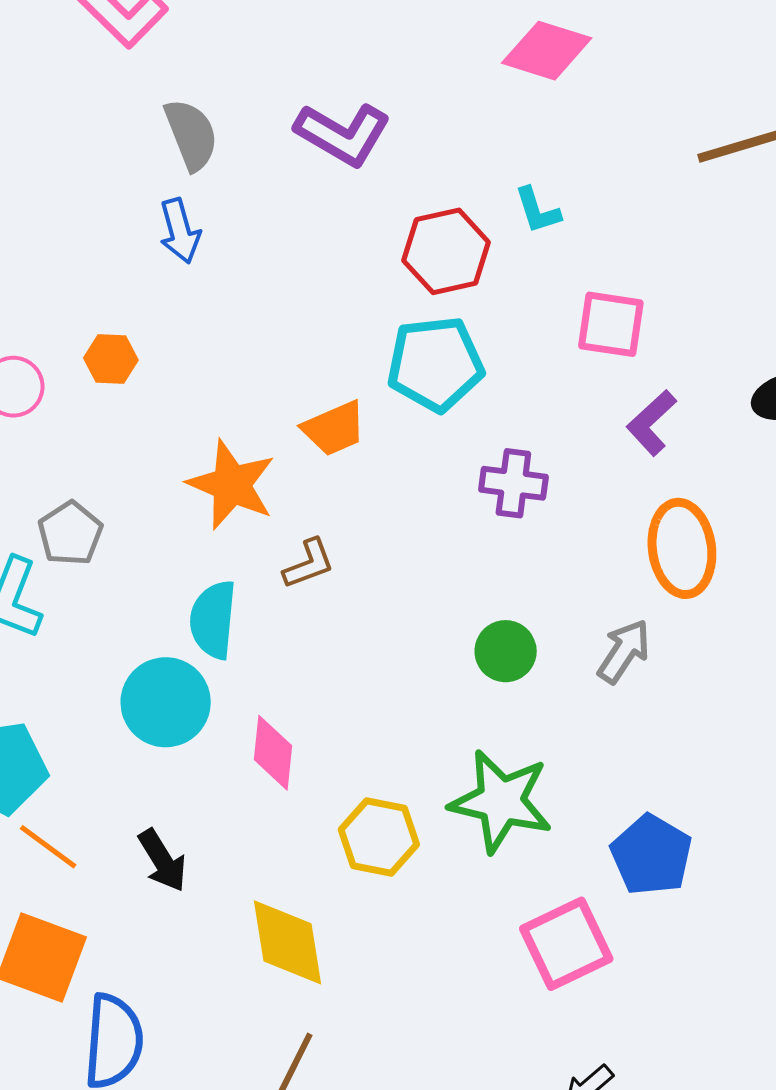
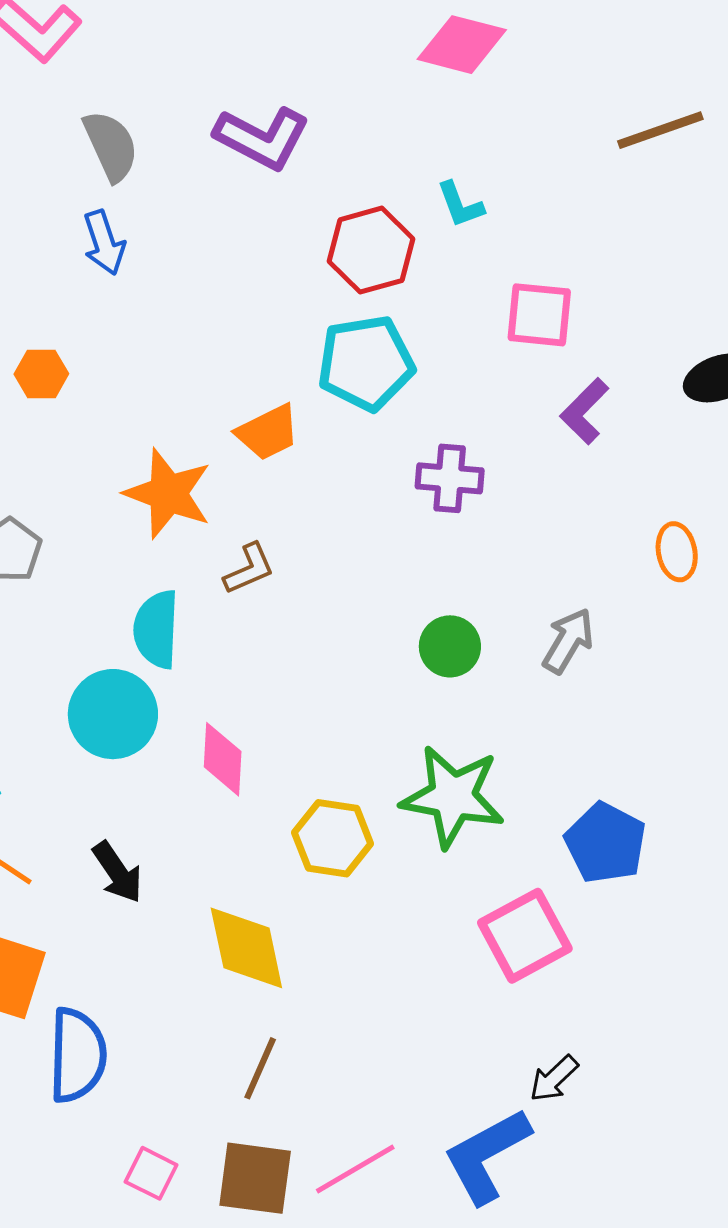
orange ellipse: (682, 548) -> (677, 552), moved, size x0.6

